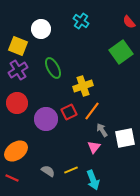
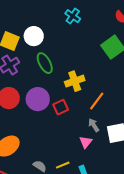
white circle: (41, 29) -> (34, 36), moved
orange line: (92, 111) -> (97, 101), moved
purple circle: (46, 119) -> (38, 99), moved

